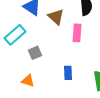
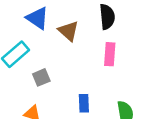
pink rectangle: (77, 33) -> (110, 54), moved

